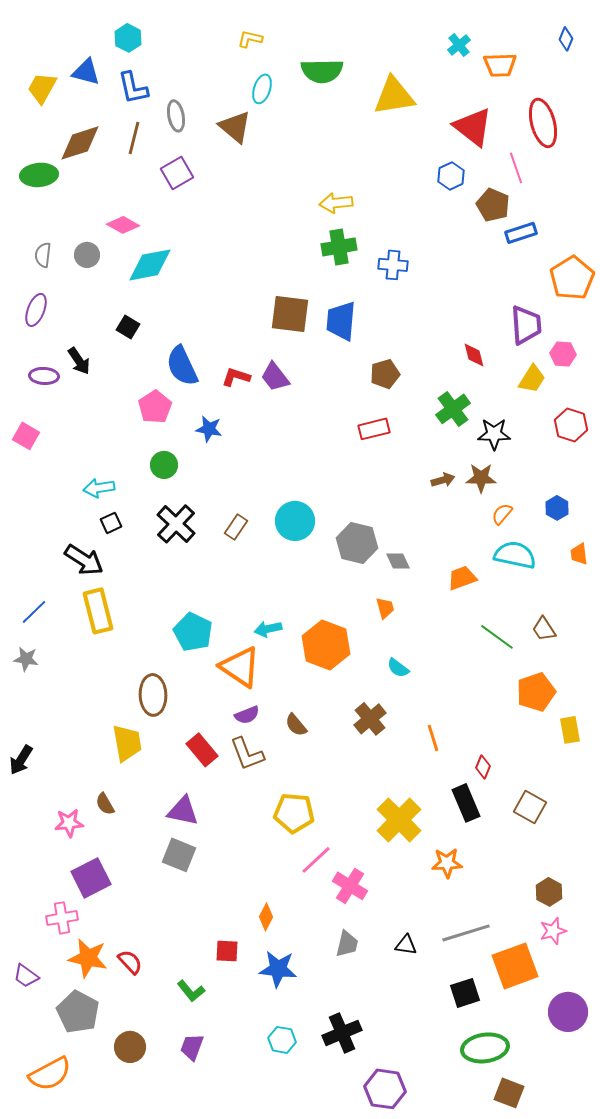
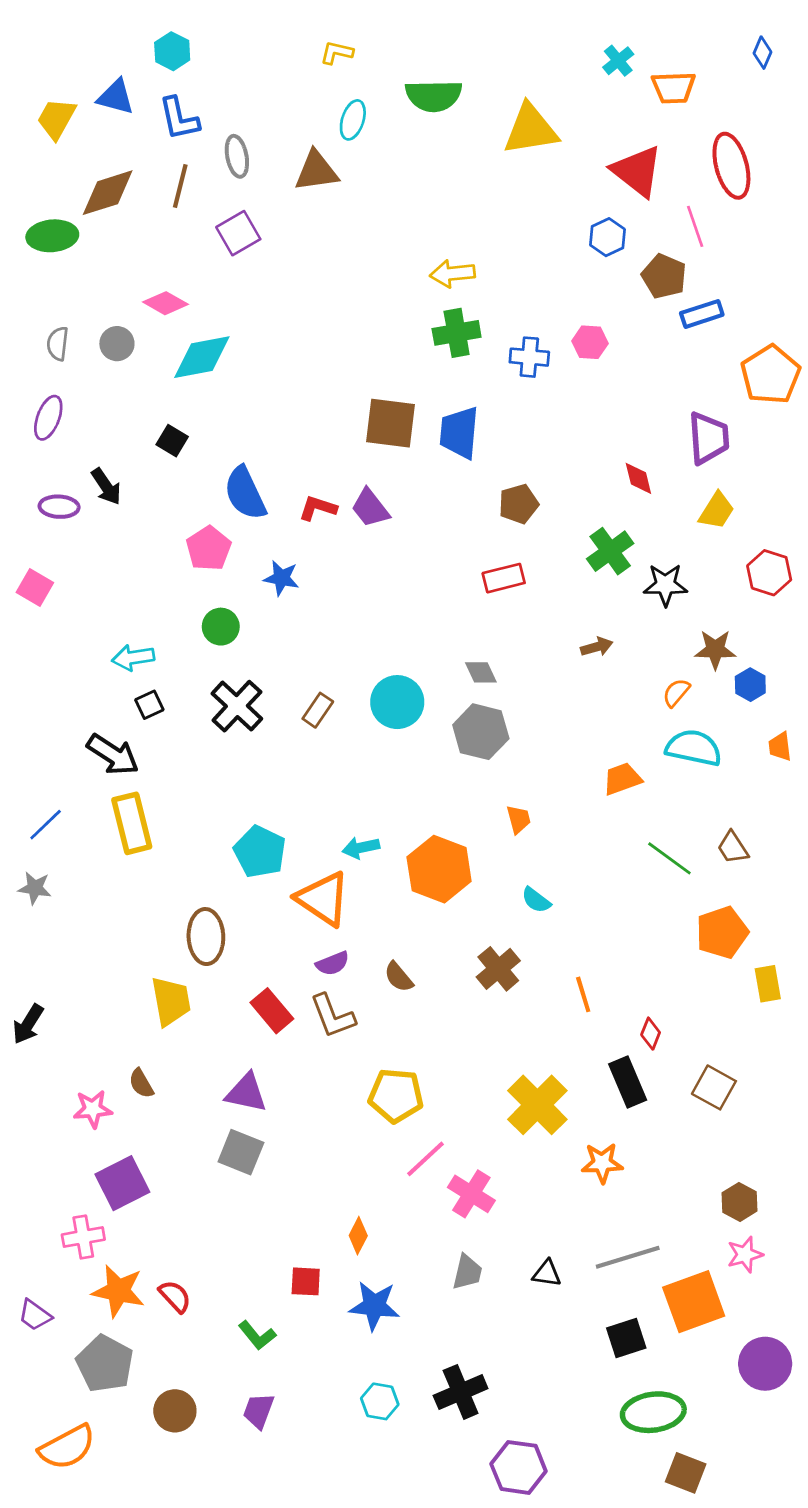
brown triangle: (235, 127) -> (316, 171), turned -48
pink hexagon: (563, 354) -> (590, 342), moved
brown star: (481, 478) -> (715, 650), moved
gray diamond: (398, 561) -> (481, 672), moved

